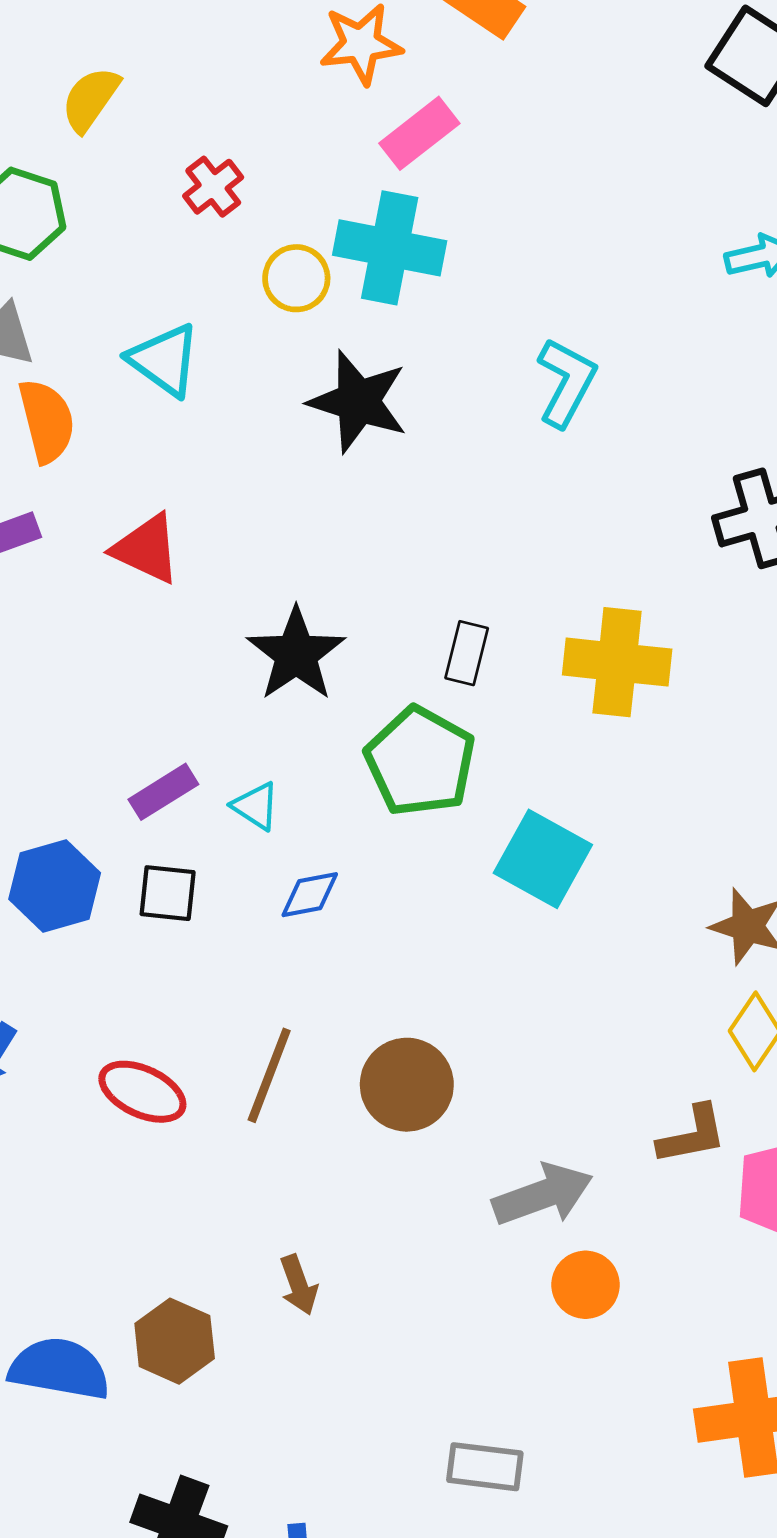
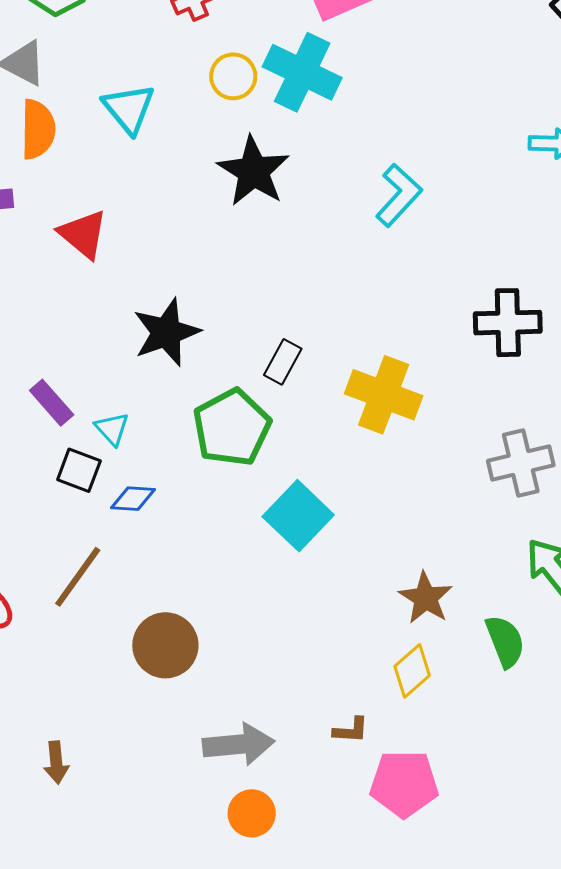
purple rectangle: (163, 792) -> (52, 403), turned 66
black square: (168, 893) -> (79, 470), moved
brown line: (269, 1075) -> (78, 577), moved
brown L-shape: (692, 1135) -> (351, 730), size x0.7

